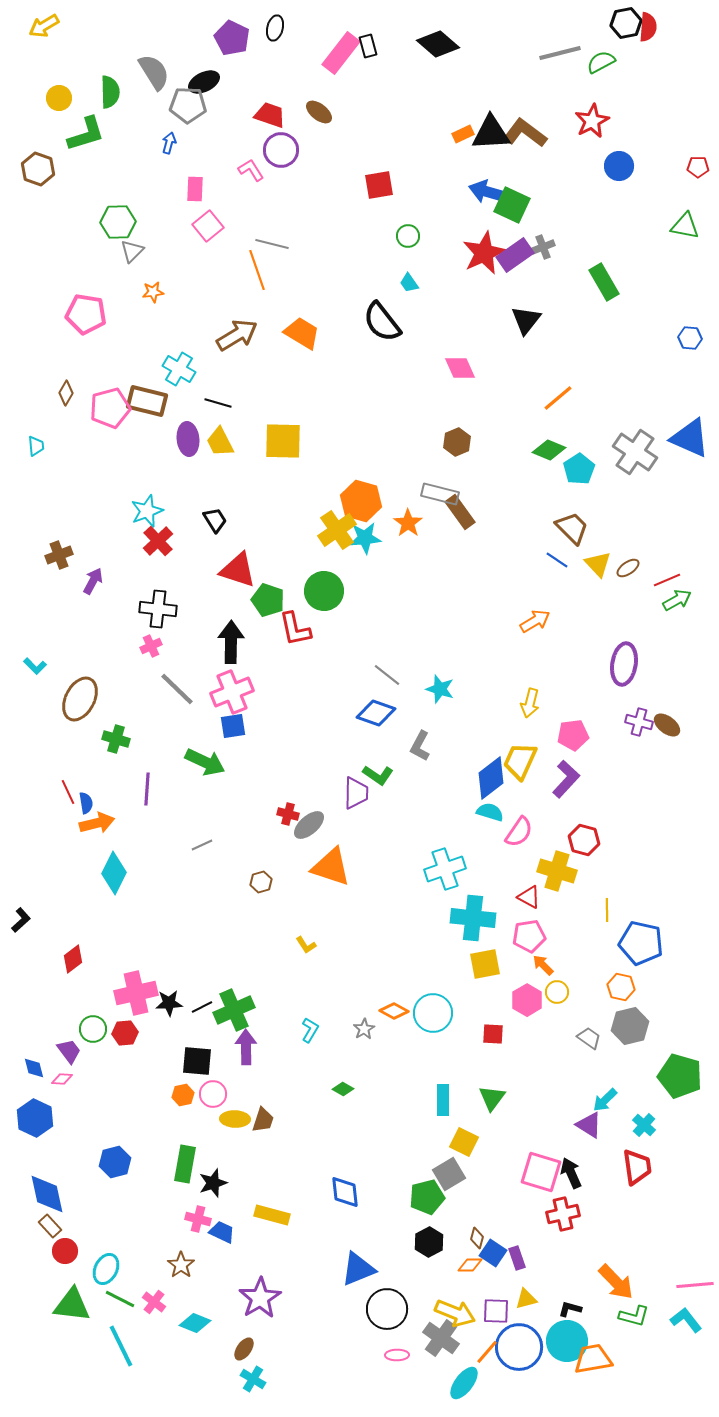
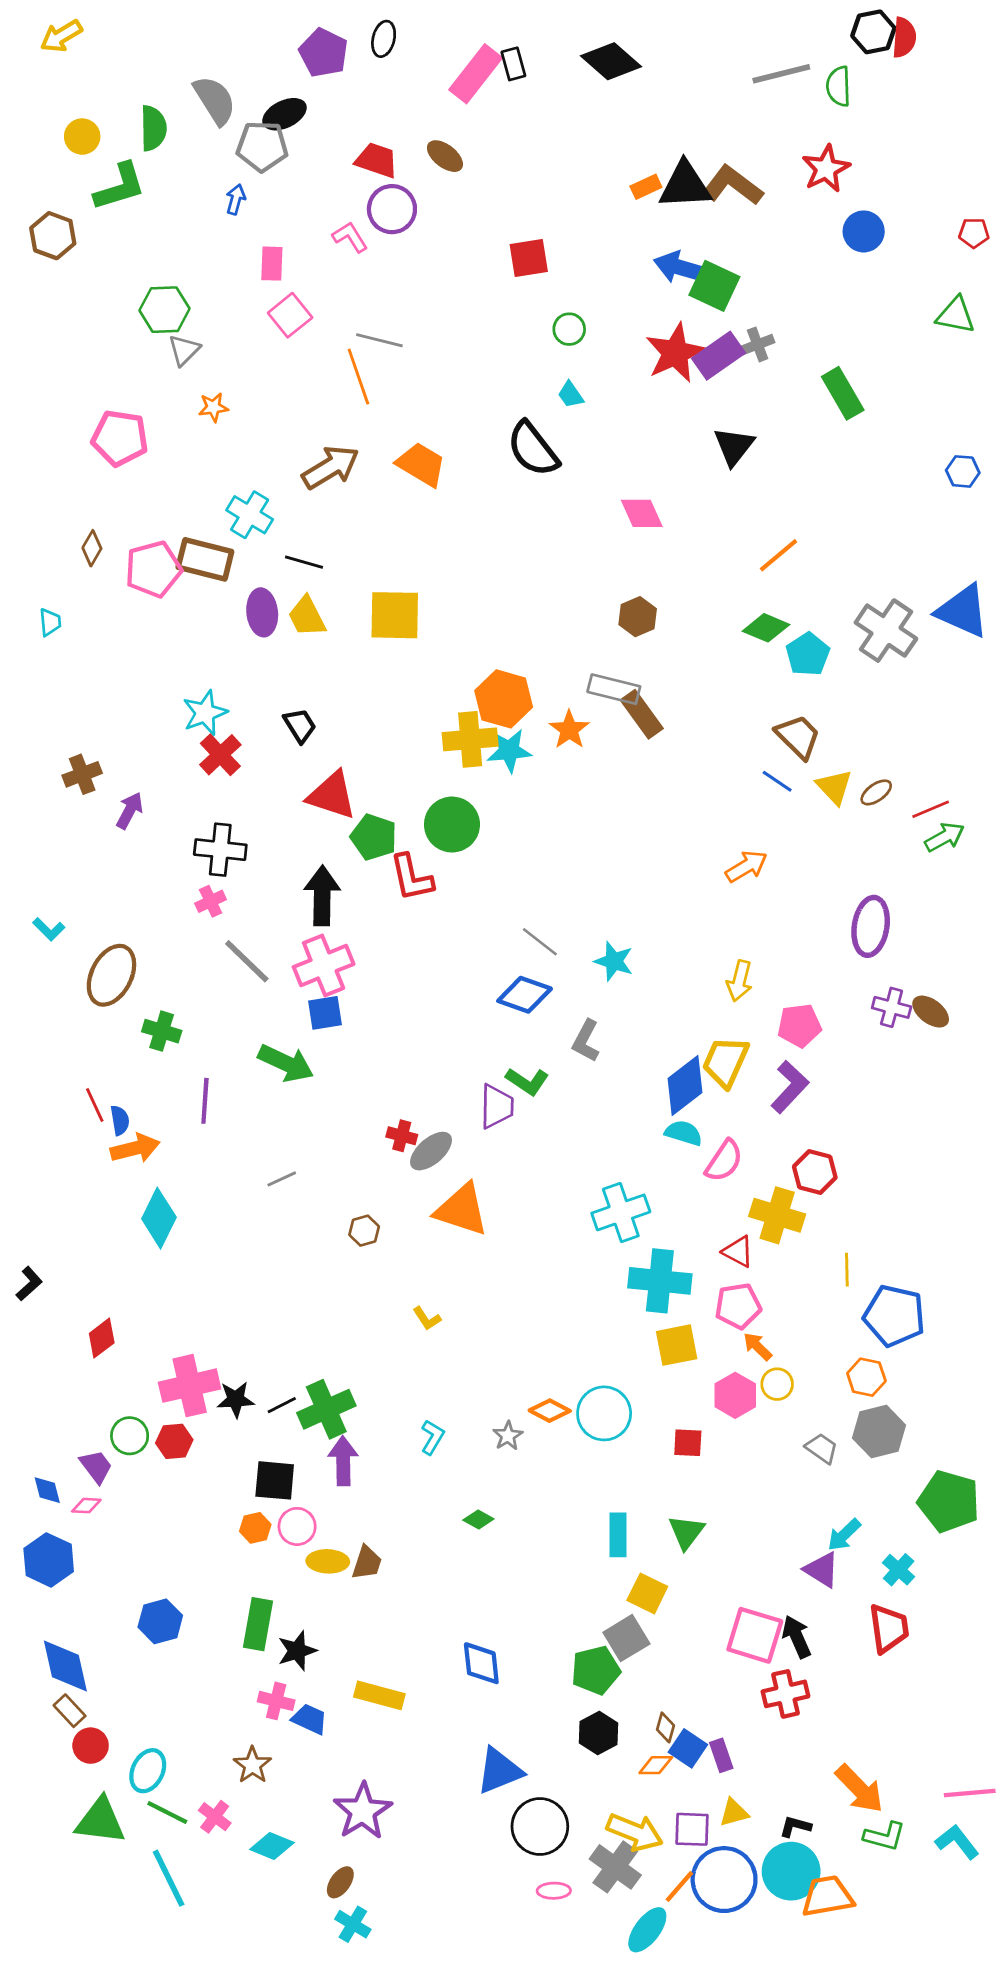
green semicircle: (601, 62) -> (839, 86), turned -64
yellow cross: (337, 530) -> (470, 739), turned 30

